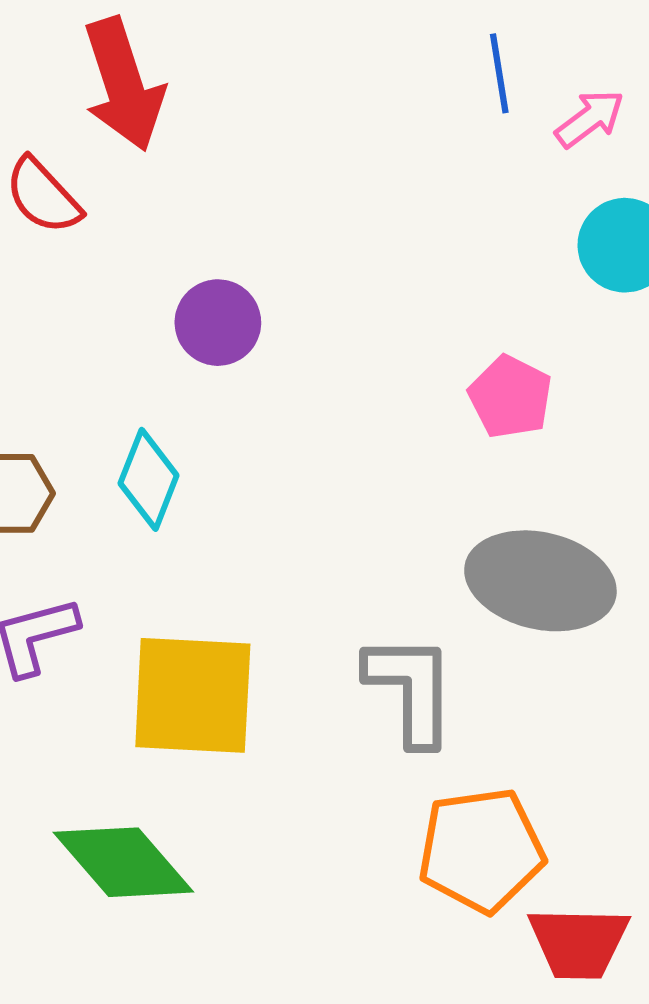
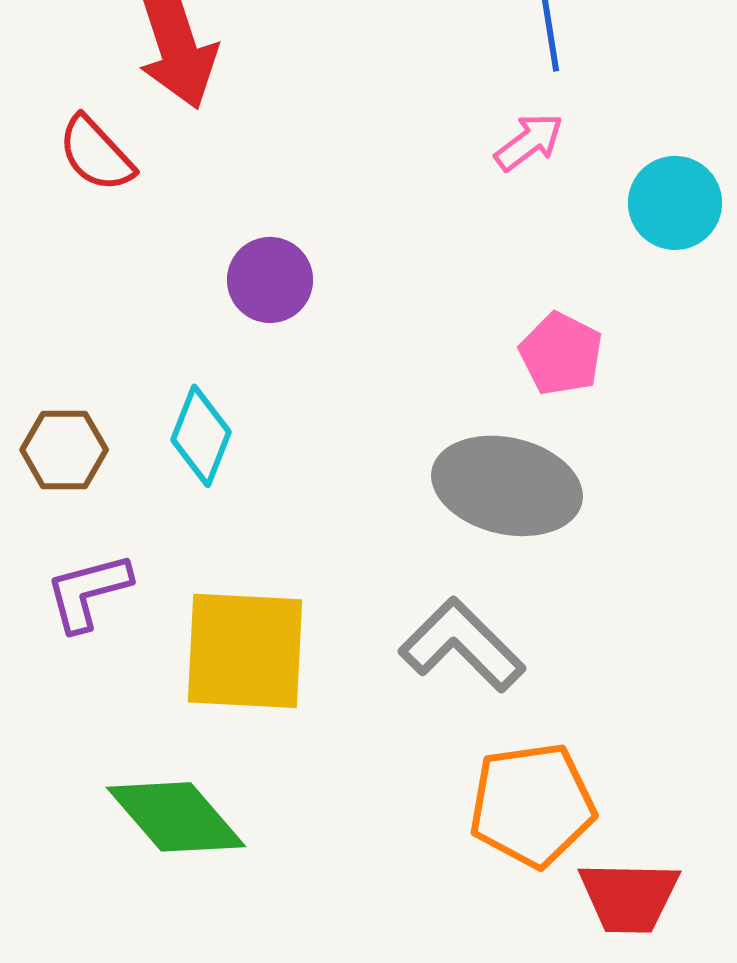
pink arrow: (590, 119) -> (529, 142), moved
gray ellipse: (540, 581) -> (507, 486), moved
gray L-shape: (411, 689) -> (462, 645), turned -45

